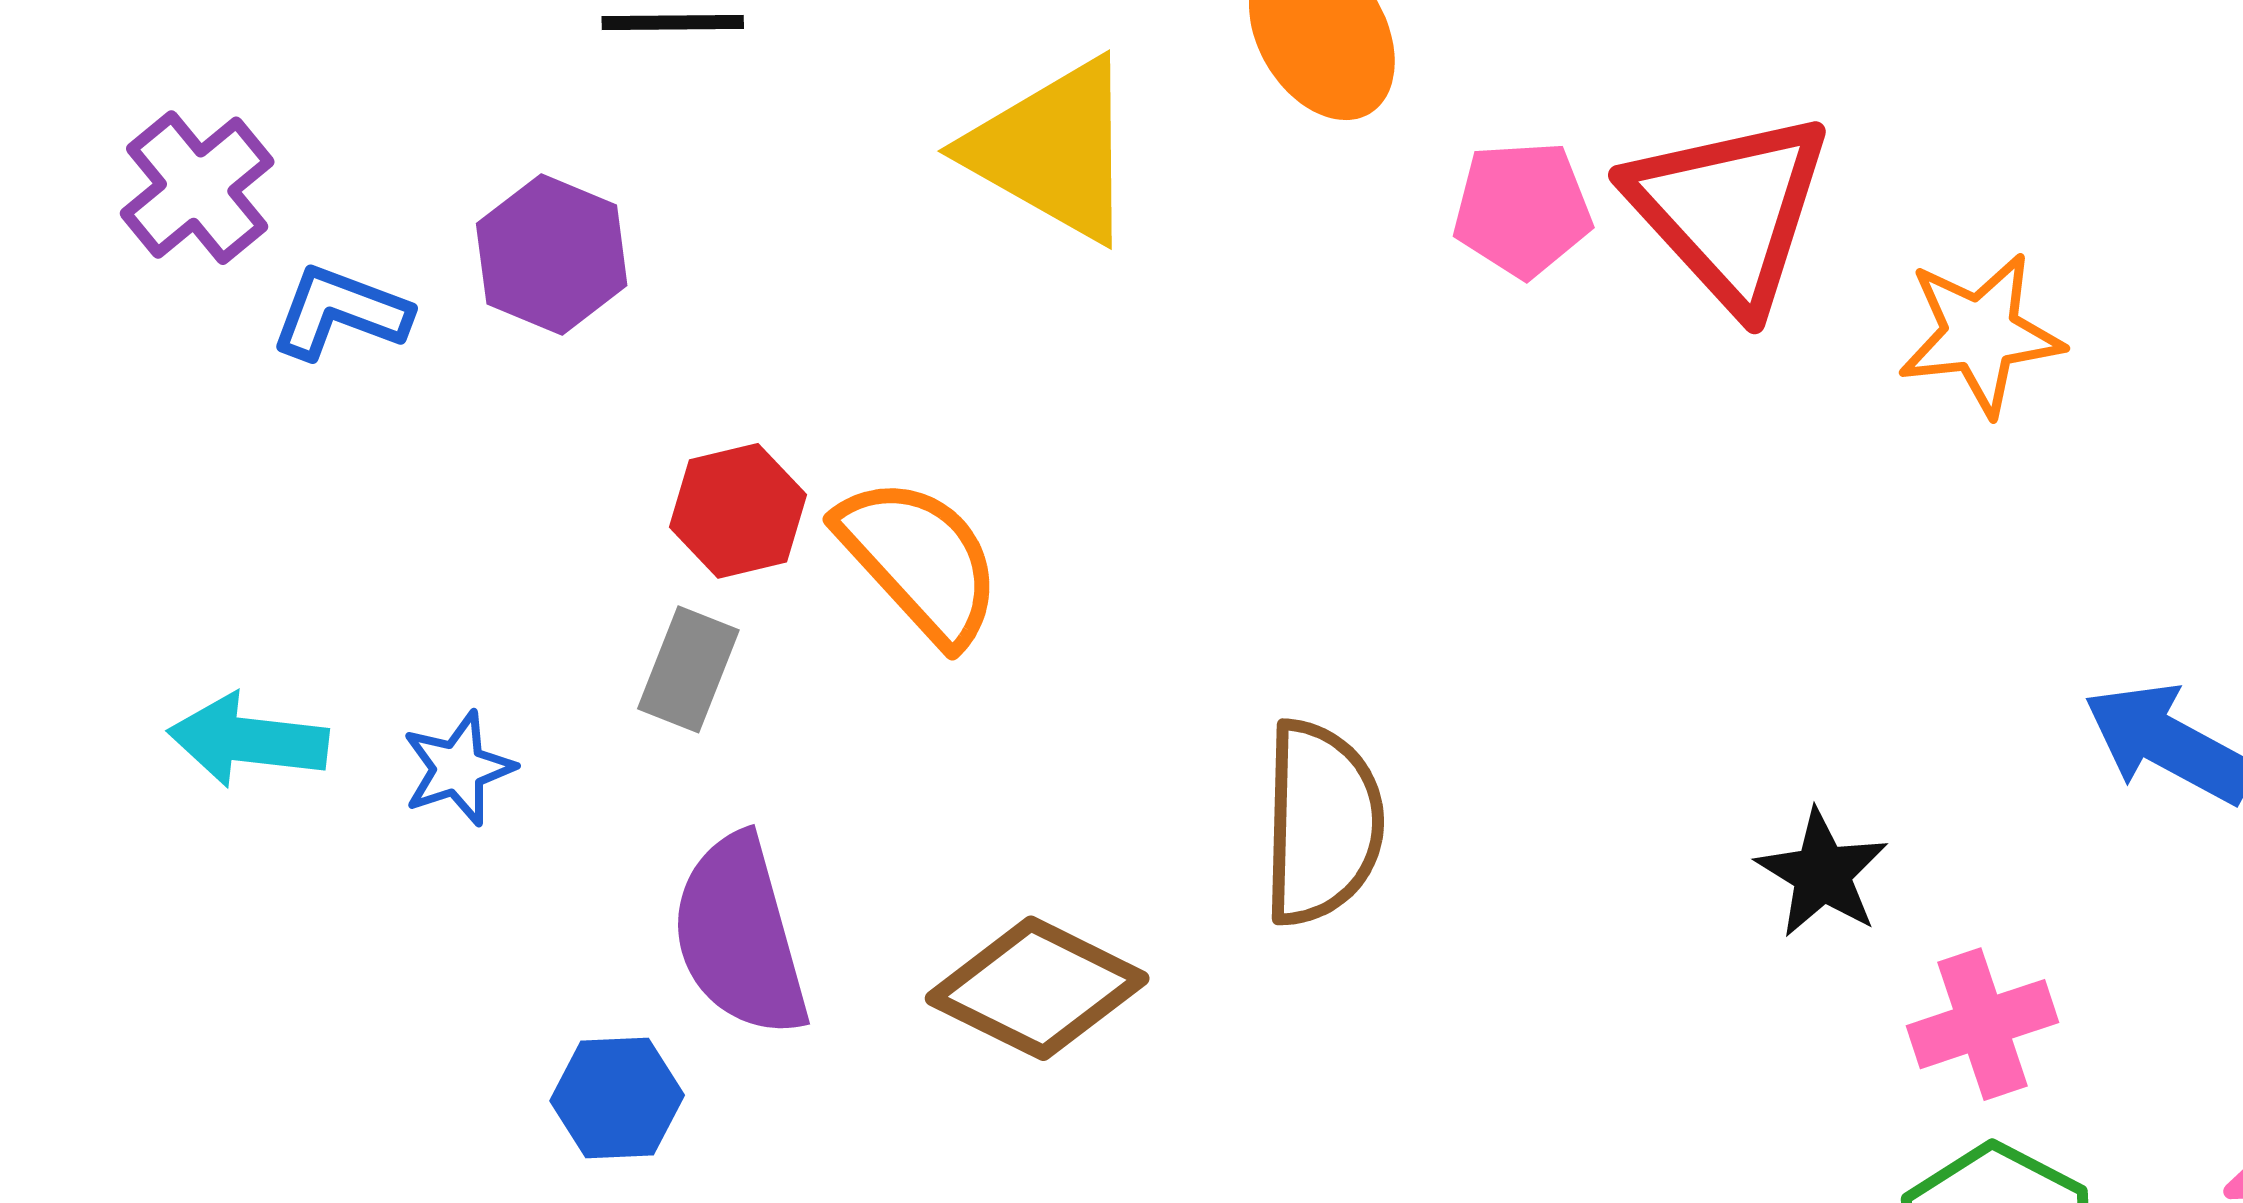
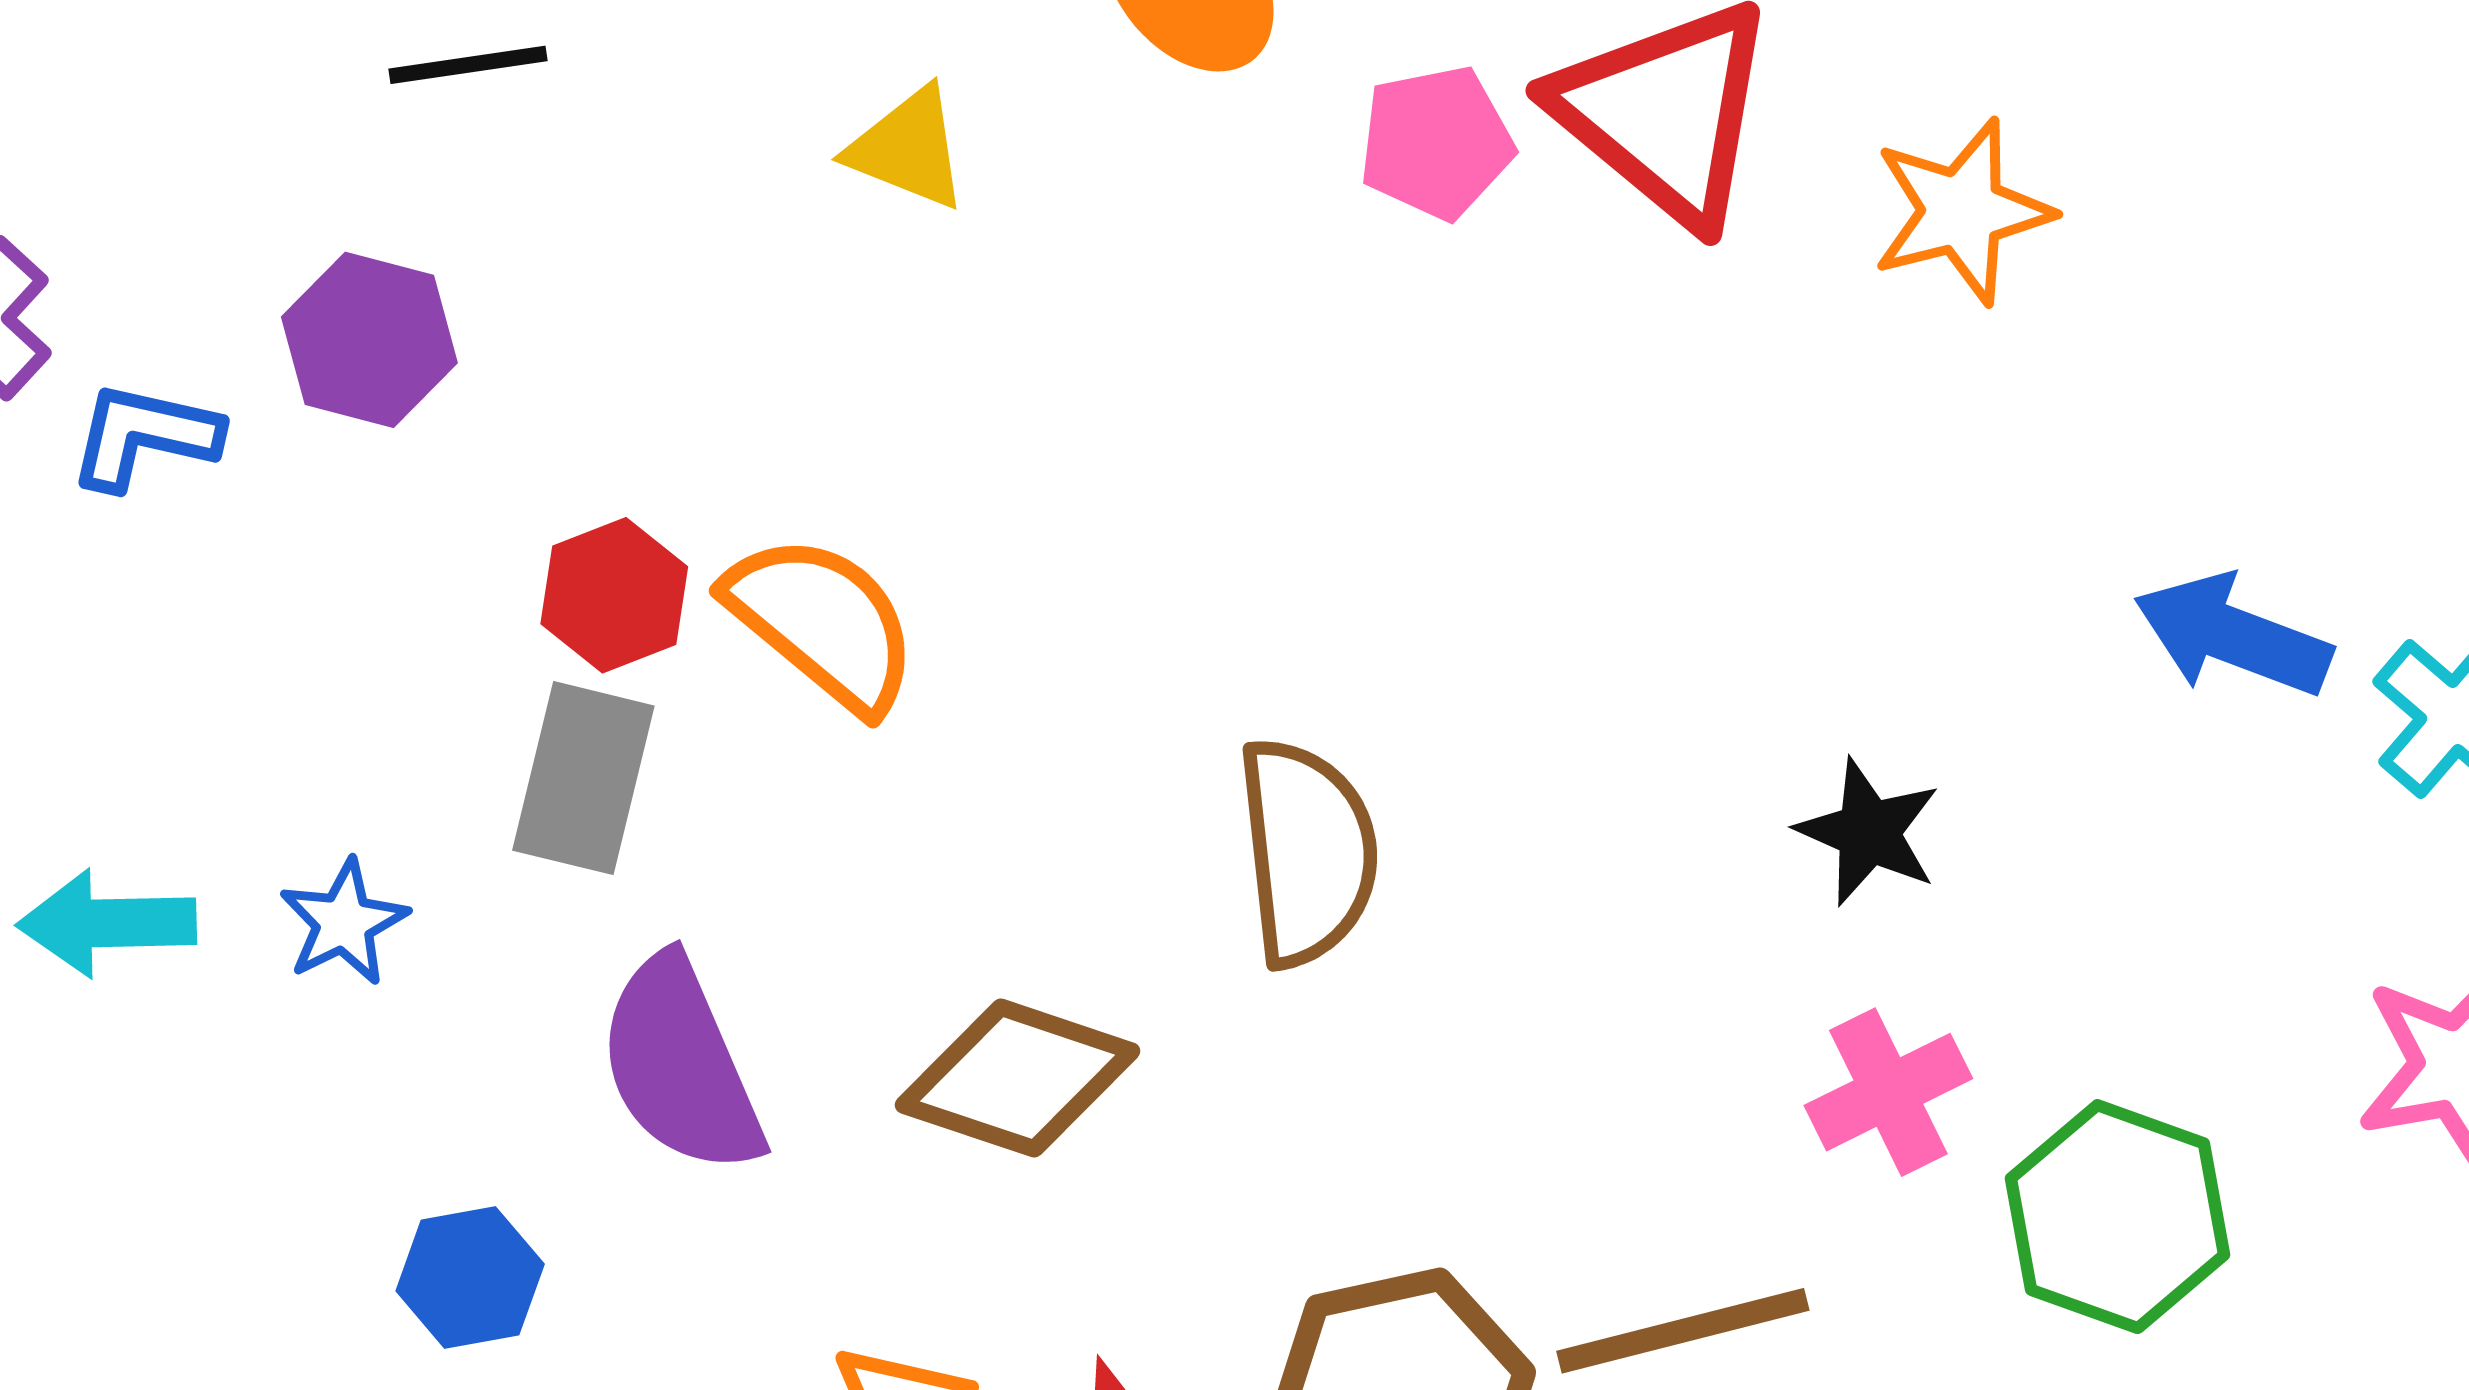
yellow triangle: (1053, 150) -> (908, 149), size x0.6
gray rectangle: (688, 669) -> (583, 778), size x1.4
pink cross: (1983, 1024) -> (1888, 1092), moved
blue hexagon: (617, 1098) -> (470, 1278), moved

